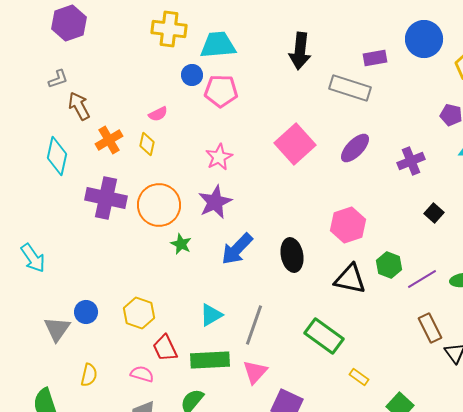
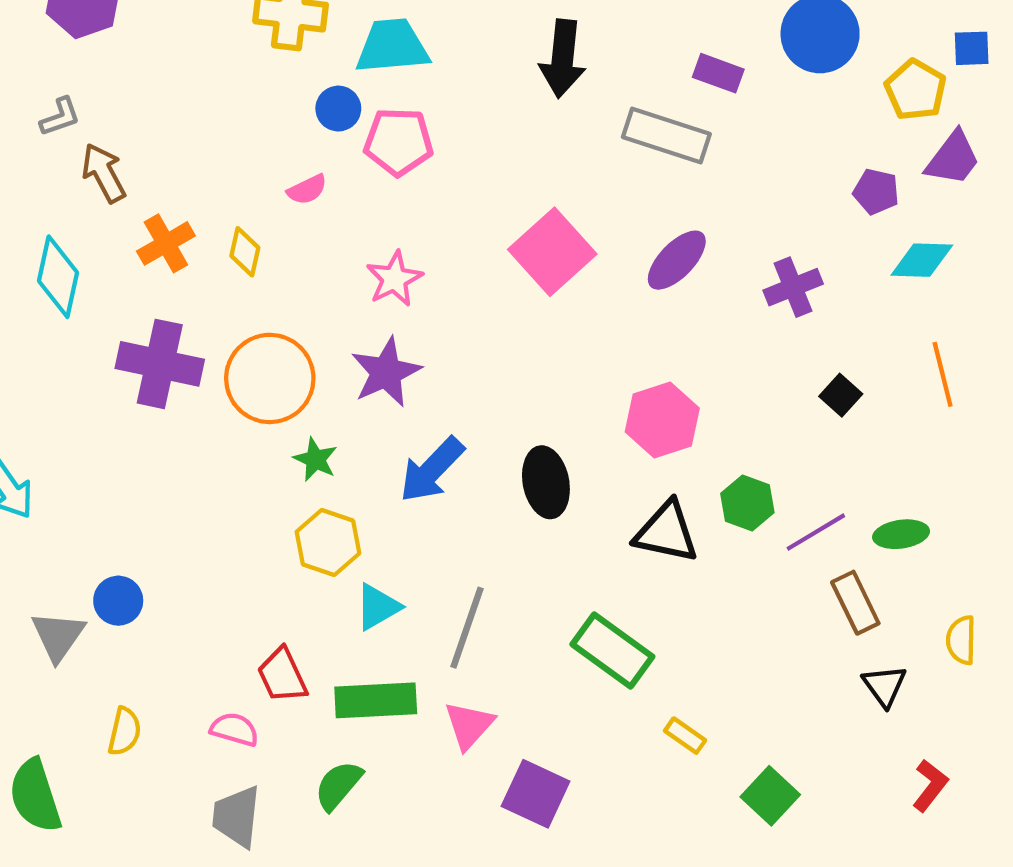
purple rectangle: (375, 58) -> (718, 73), turned 30
pink semicircle: (158, 114) -> (307, 190), moved
yellow hexagon: (139, 313) -> (328, 542), moved
brown rectangle: (430, 328) -> (855, 603), moved

